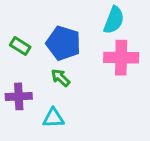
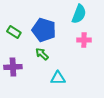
pink cross: (121, 58) -> (84, 40), size x0.6
cyan triangle: (53, 118) -> (58, 78), moved

